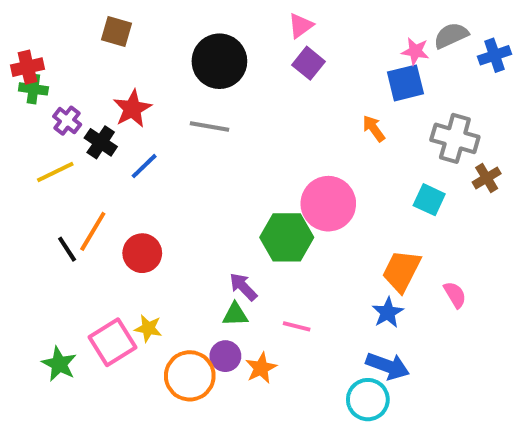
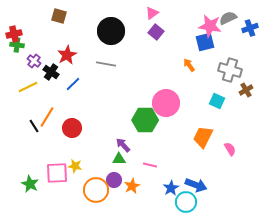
pink star: (415, 51) -> (210, 26), size x1.6
blue star: (388, 313) -> (171, 188), moved
pink square: (113, 342) -> (57, 173), turned 30

